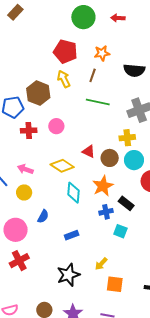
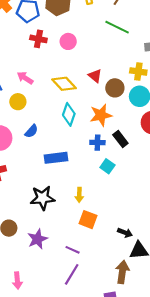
blue rectangle: (72, 235) -> (56, 158), size x1.5
yellow arrow: (101, 264) -> (79, 195), turned -56

